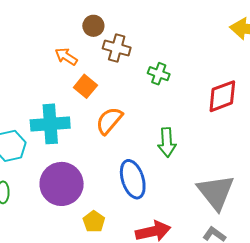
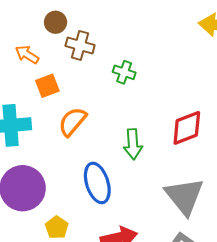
orange square: (85, 86) -> (47, 86), turned 30
red diamond: (222, 96) -> (187, 128), moved

